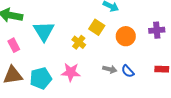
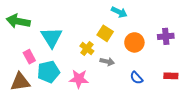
pink rectangle: (14, 45) -> (29, 57), moved
gray arrow: (110, 69) -> (107, 62), moved
cyan pentagon: (41, 78) -> (49, 72), moved

